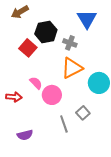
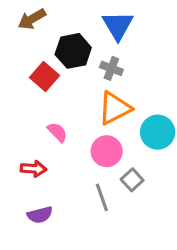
blue triangle: (87, 19) -> (118, 25), moved
pink circle: (52, 95) -> (107, 151), moved
red arrow: (14, 97) -> (33, 169), moved

